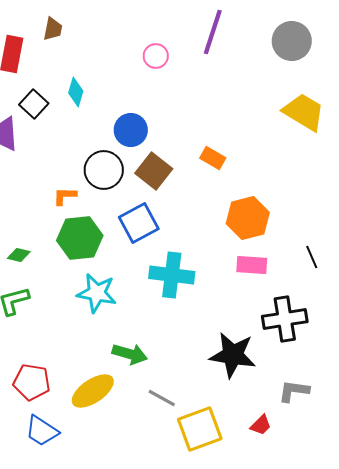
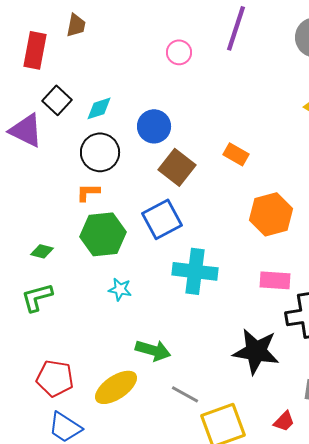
cyan diamond: (76, 92) -> (99, 108), moved, turned 56
black circle: (104, 170) -> (100, 152), moved
pink rectangle: (252, 265) -> (275, 280), moved
cyan star: (97, 293) -> (120, 289), size x0.6

